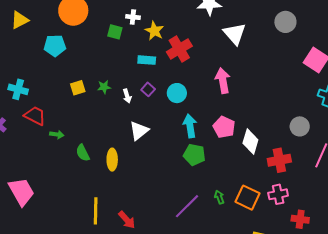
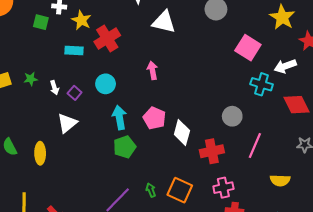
white triangle: (235, 34) -> (164, 22), turned -35
pink arrow: (223, 81) -> (152, 70), size x0.7
purple square: (148, 89) -> (75, 93), moved
green pentagon: (194, 155) -> (125, 147), turned -30
pink cross: (278, 194) -> (223, 188), moved

